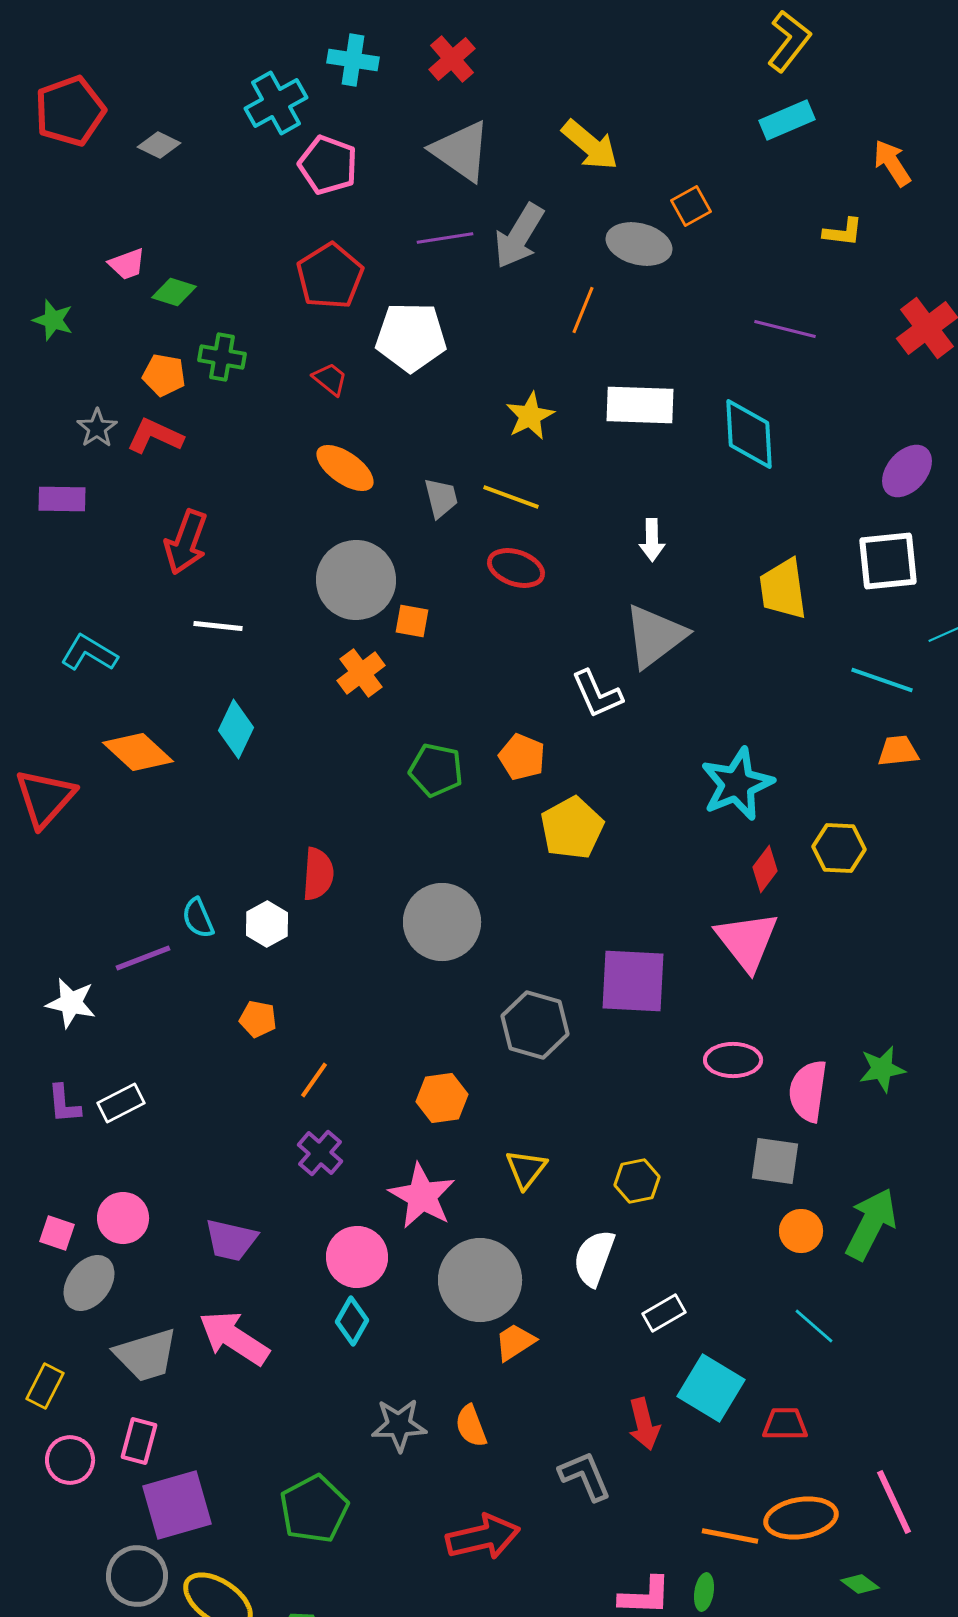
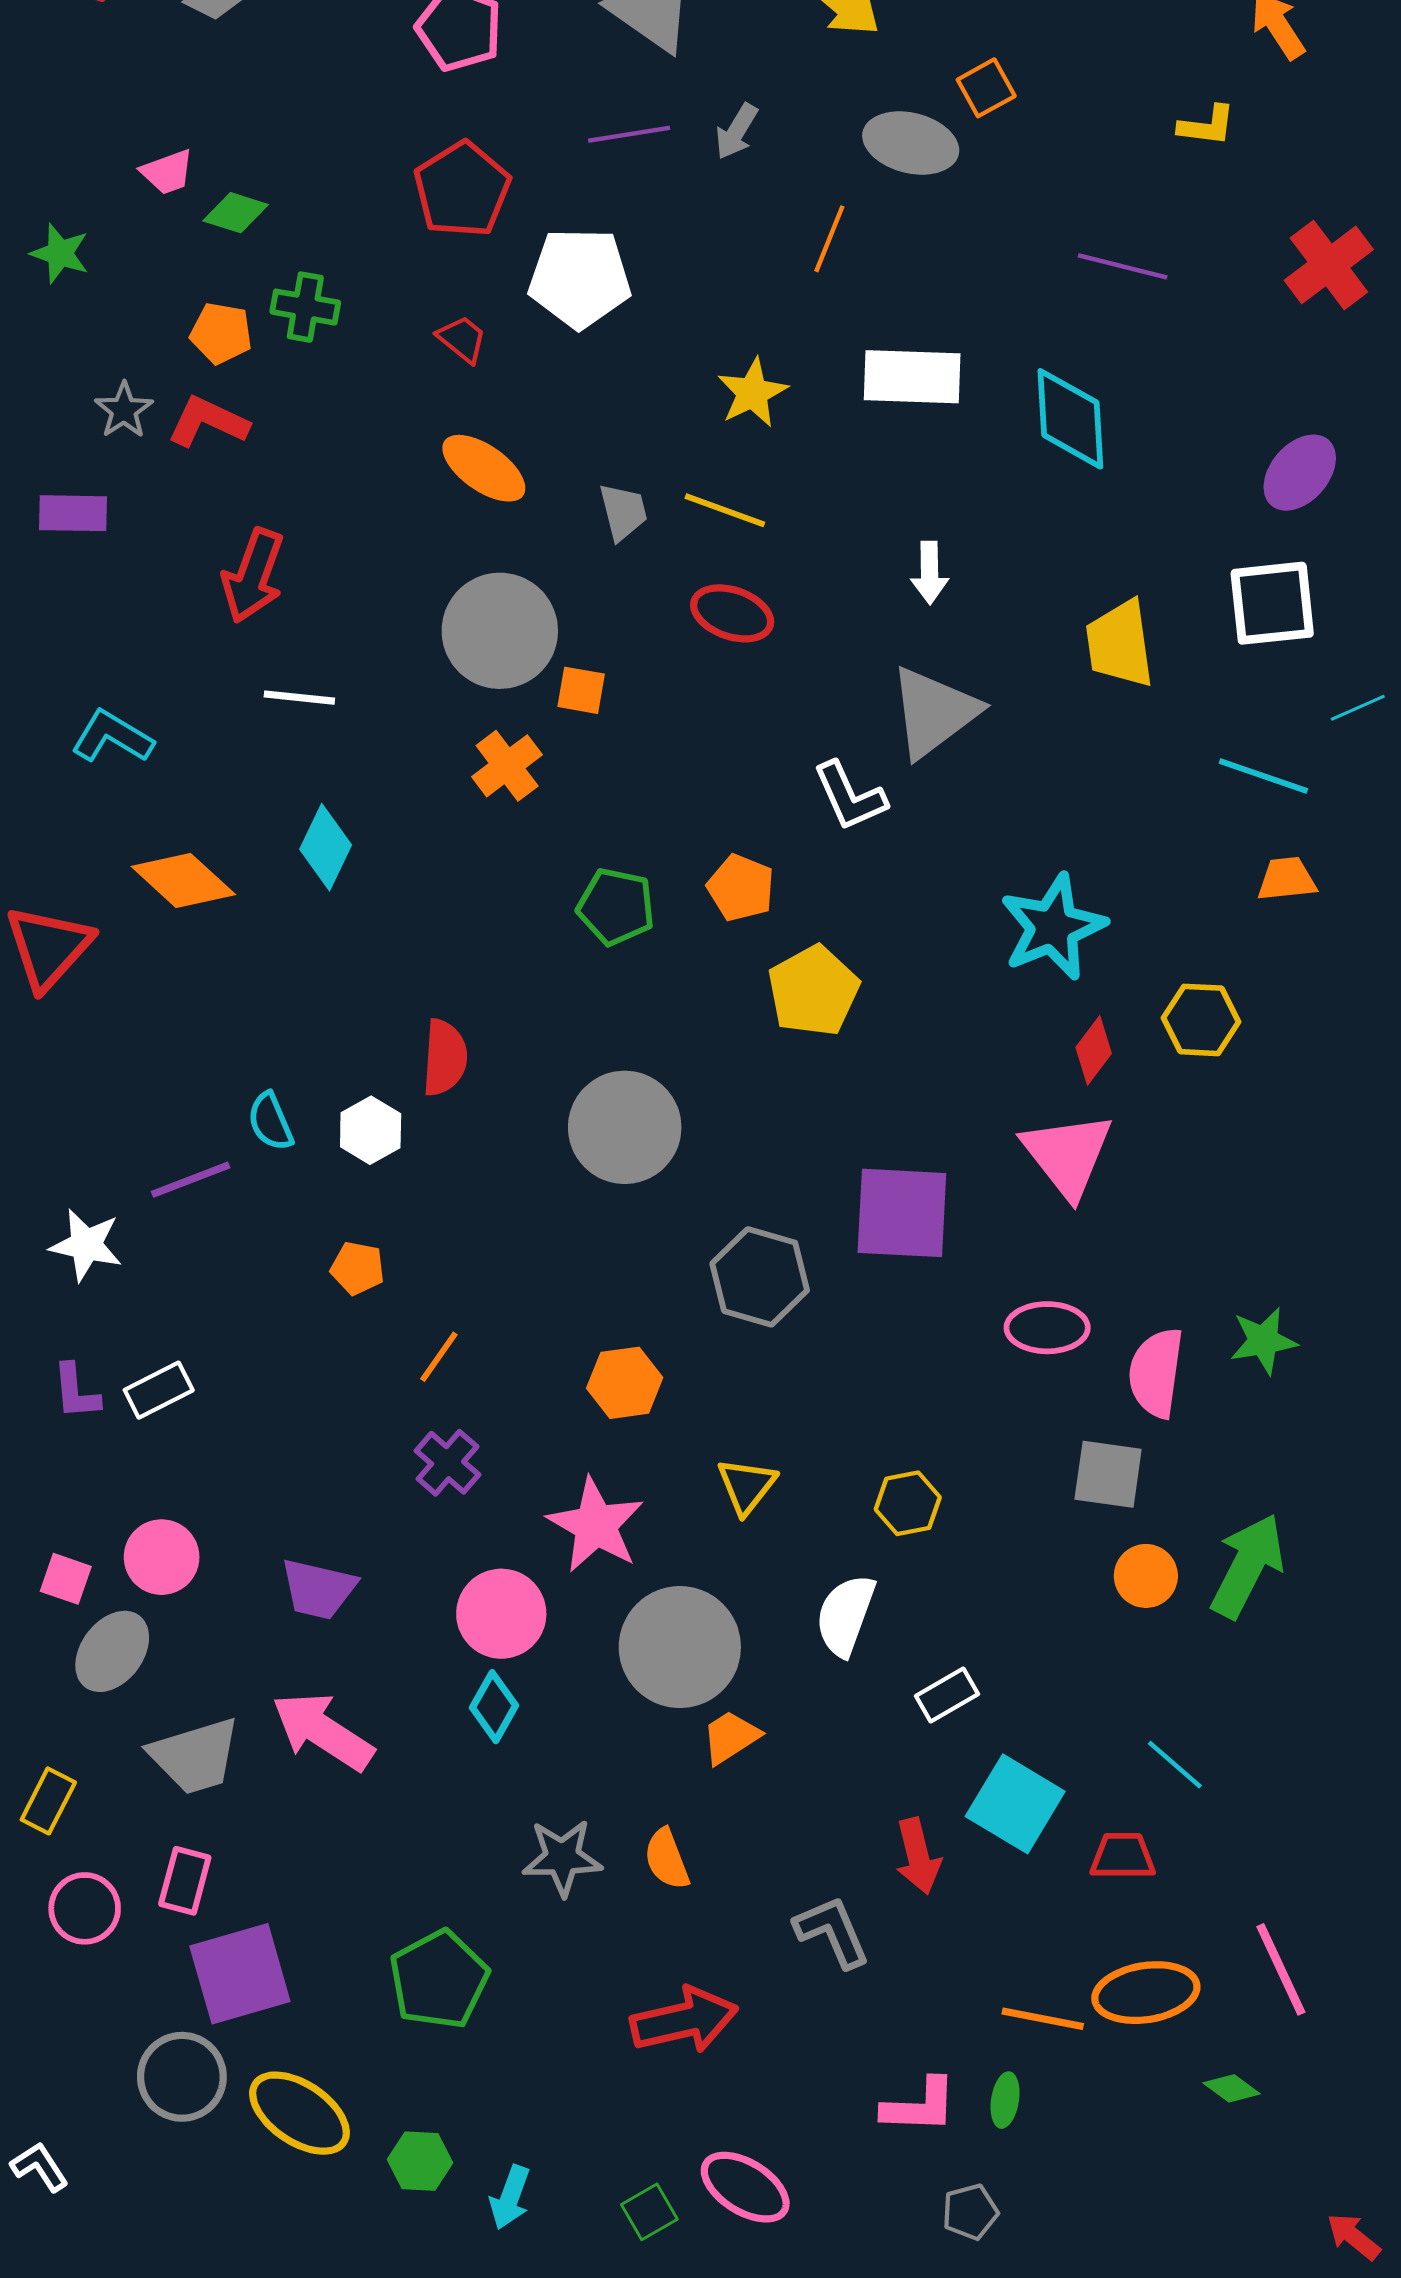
gray arrow: (519, 236) -> (736, 131), size x0.6
cyan line: (814, 1326) -> (1175, 1765), moved

